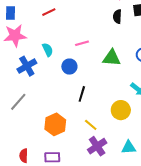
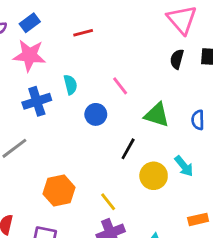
blue rectangle: (10, 13) -> (30, 23), turned 40
pink line: (82, 43) -> (120, 86), turned 56
black line: (82, 94) -> (128, 149), moved
yellow circle: (121, 110) -> (154, 176), moved

